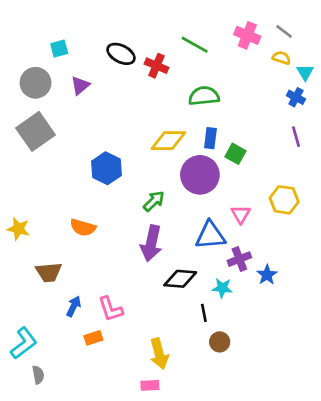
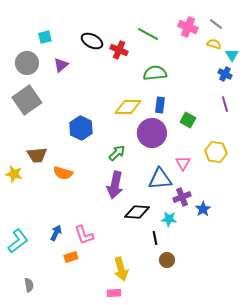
green square: (235, 154) -> (188, 120), moved
brown trapezoid: (49, 272) -> (37, 155), moved
cyan L-shape: (24, 343) -> (18, 241), moved

